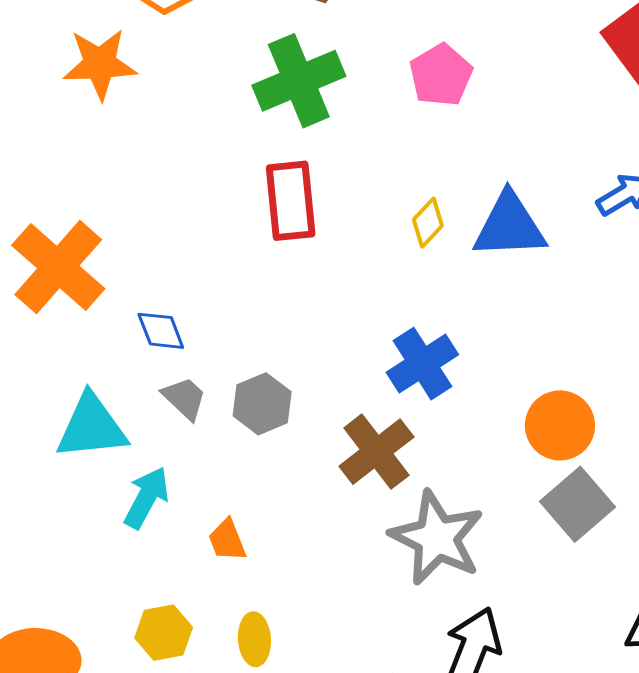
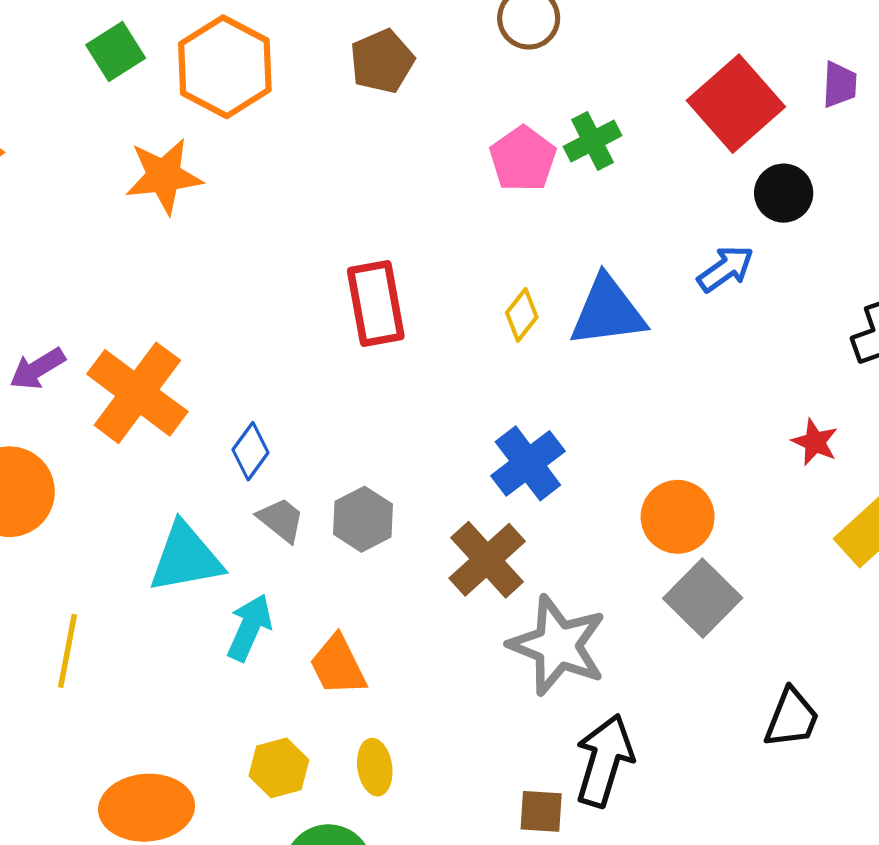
green cross: (299, 81) -> (593, 141), moved, size x0.6
blue diamond: (161, 331) -> (250, 451), turned 62
orange trapezoid: (227, 540) -> (338, 665), size x1.4

